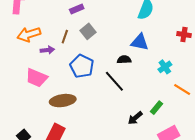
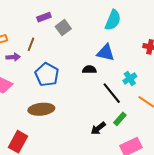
gray square: (88, 31) -> (63, 28), moved
black line: (114, 81) -> (112, 93), moved
brown ellipse: (63, 101) -> (41, 109), moved

